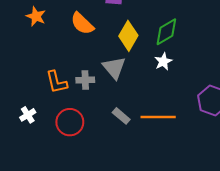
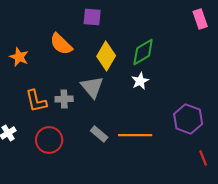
orange star: (36, 16) -> (19, 57), moved

